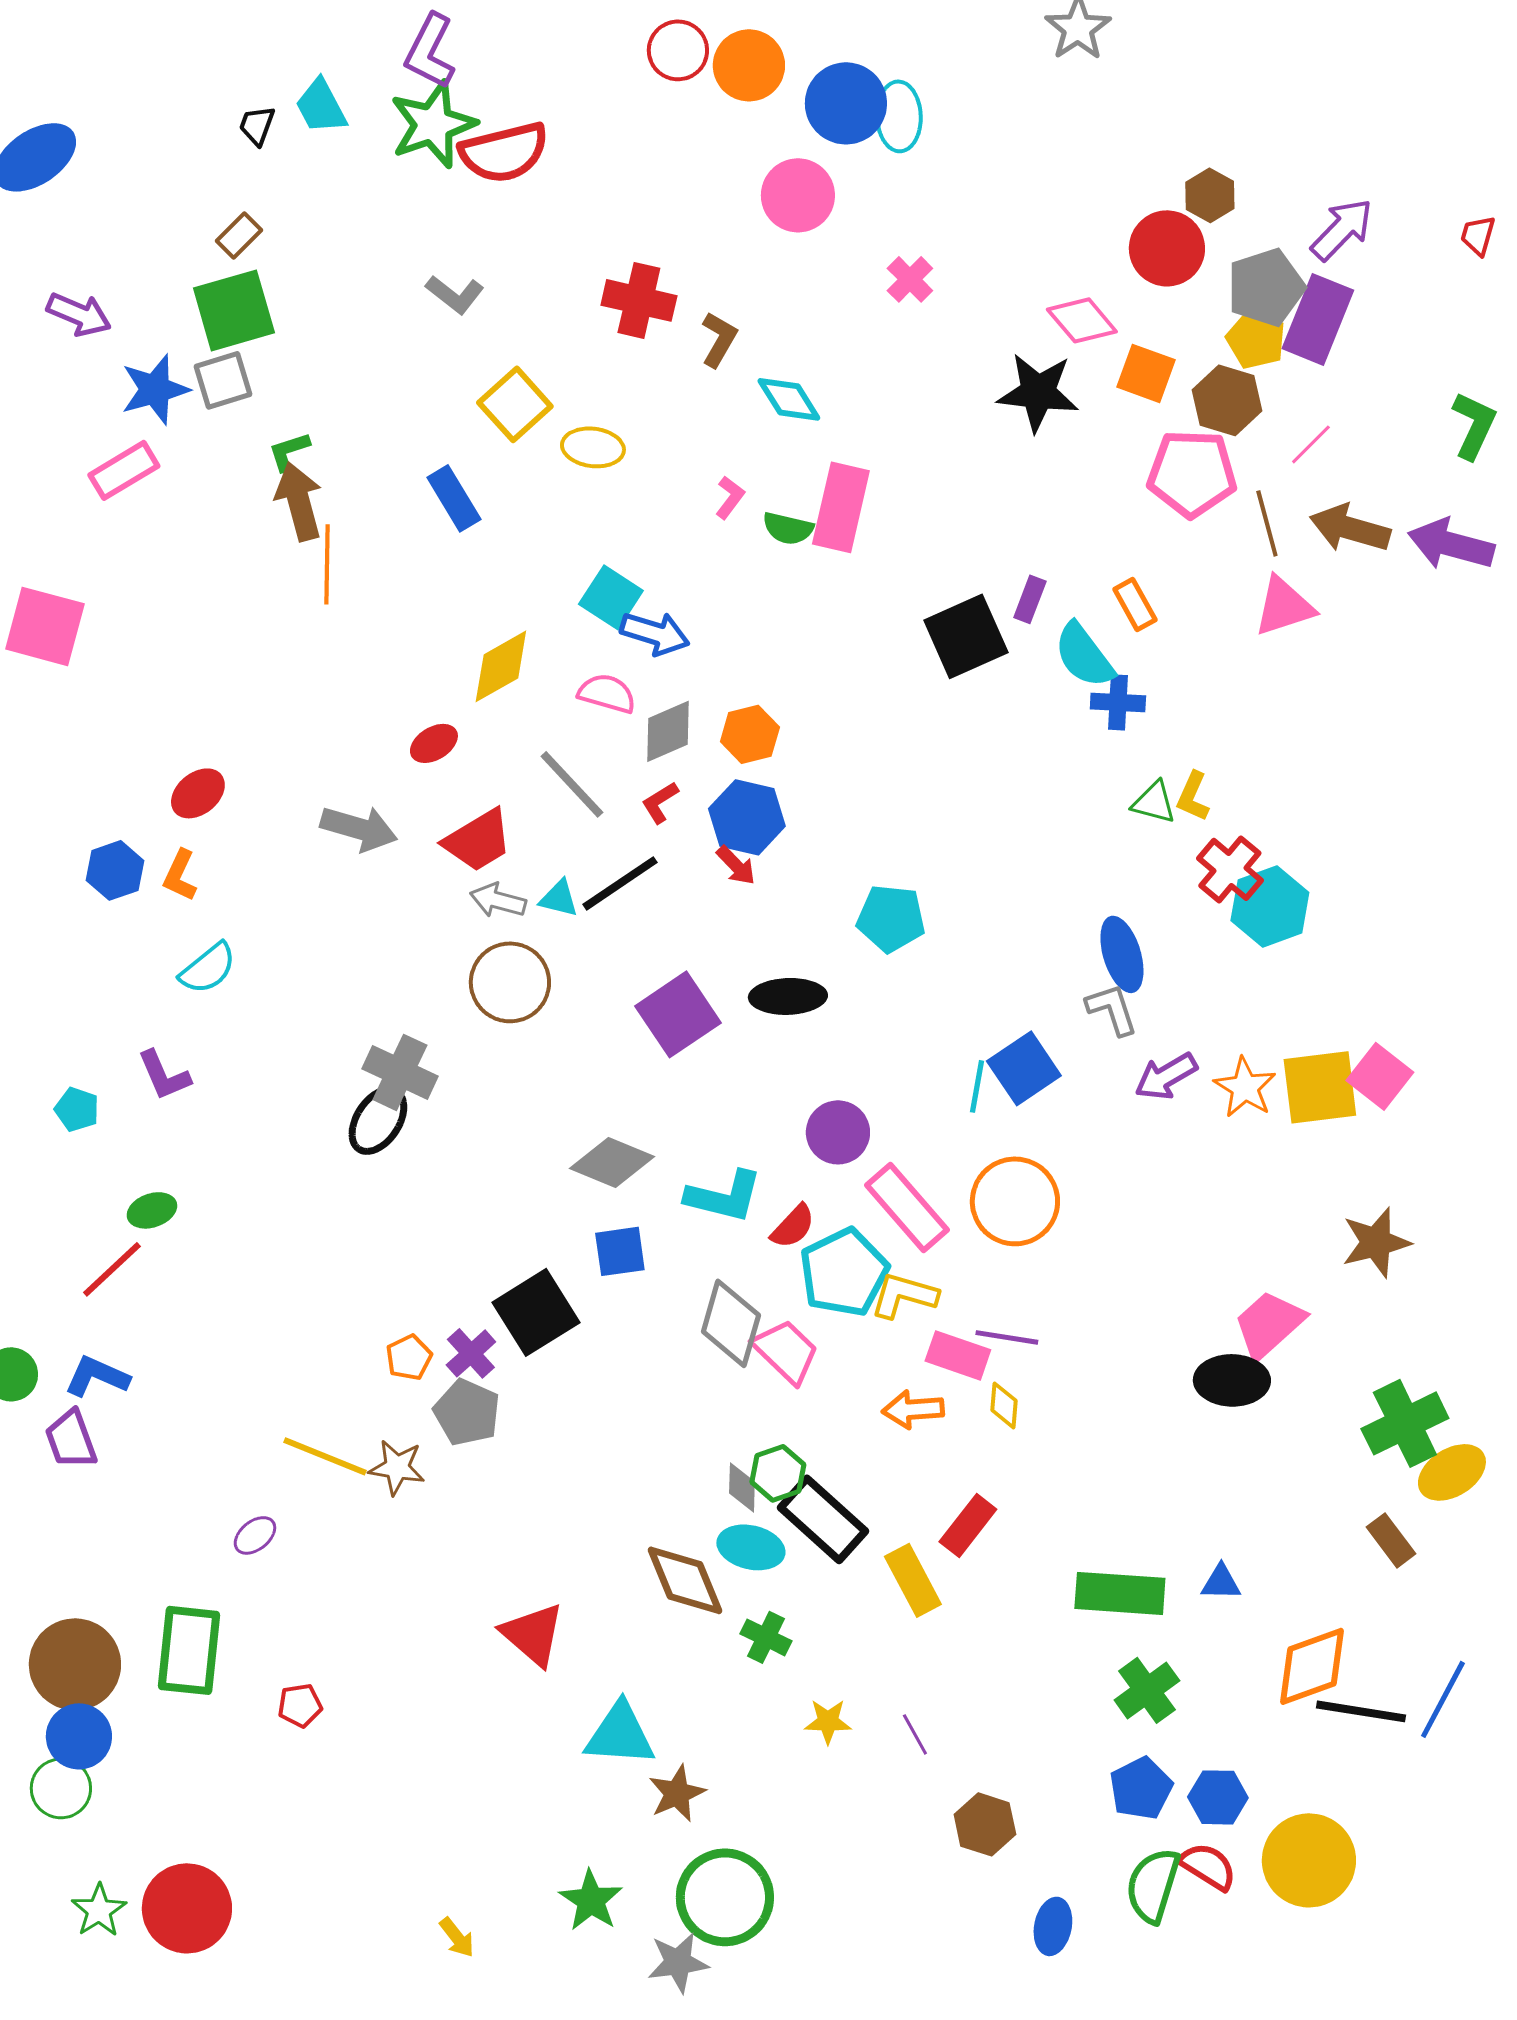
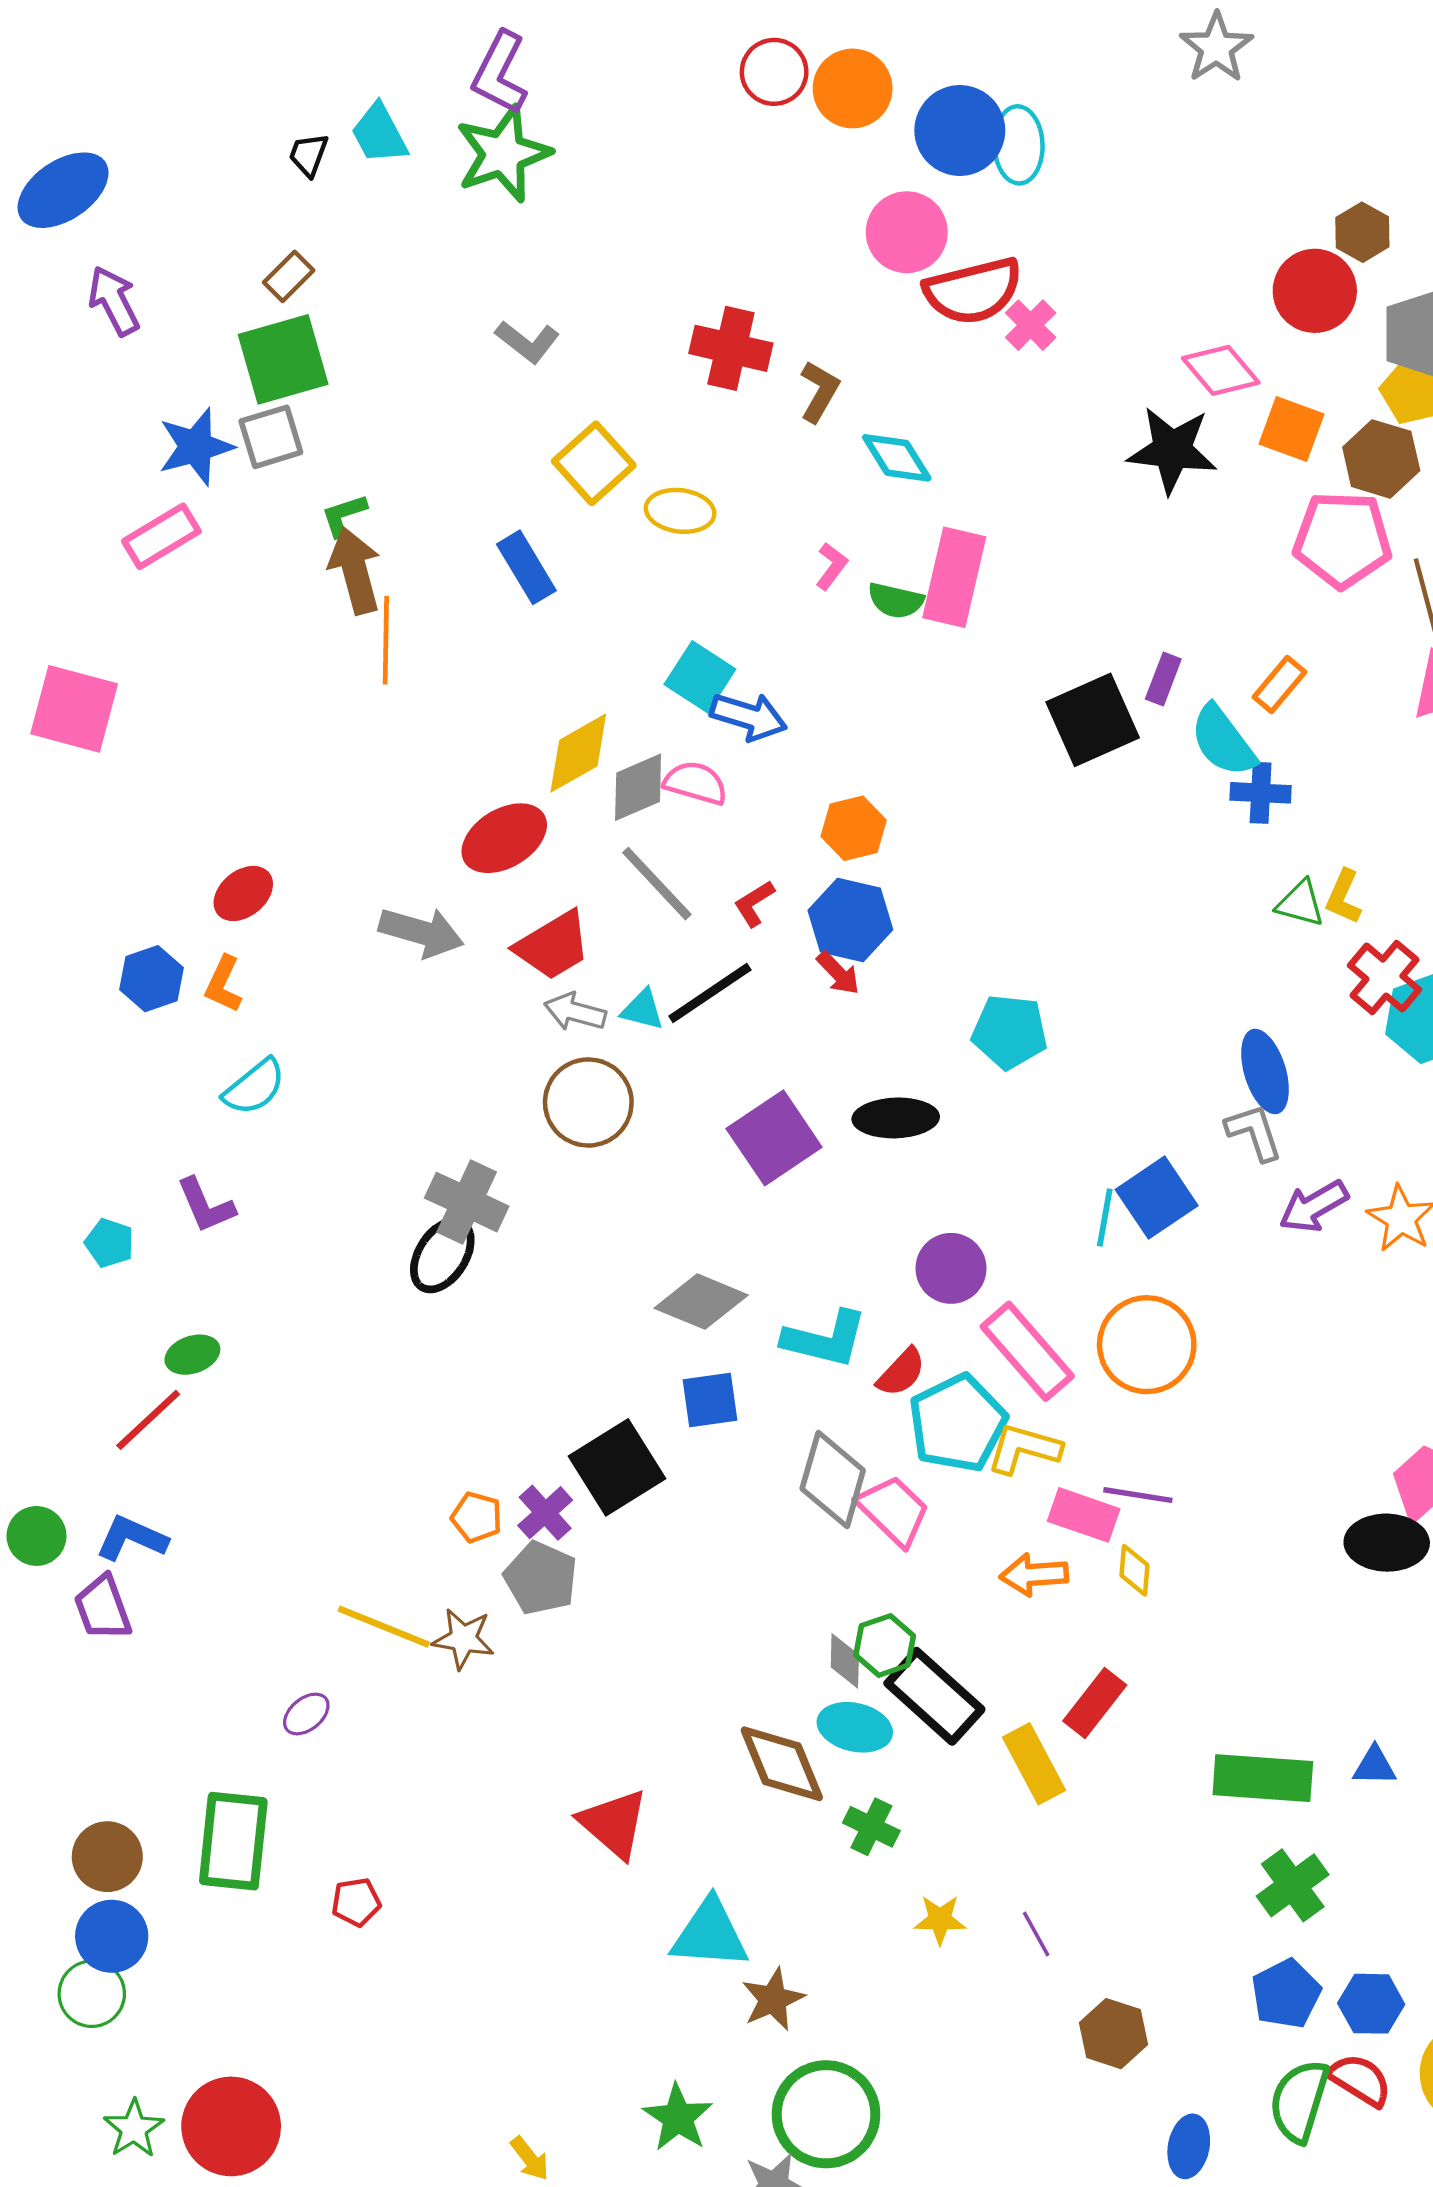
red semicircle: (504, 152) -> (973, 291), moved
purple arrow: (79, 314) -> (114, 301), moved, turned -140
orange rectangle: (1135, 604) -> (1279, 684), turned 69
gray diamond: (668, 731) -> (638, 787), moved
red ellipse: (434, 743) -> (504, 838), size x1.6
orange pentagon: (409, 1357) -> (477, 1517), turned -30
brown circle: (75, 1664) -> (107, 1857), size x0.7

